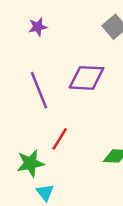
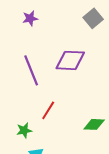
green star: (30, 163) -> (24, 130), size x0.7

